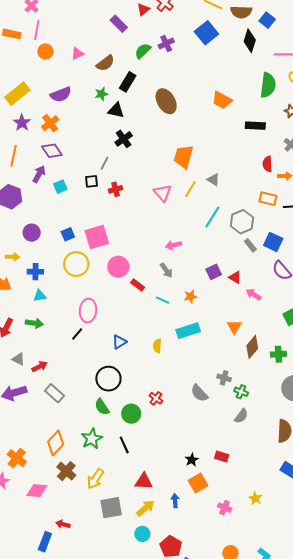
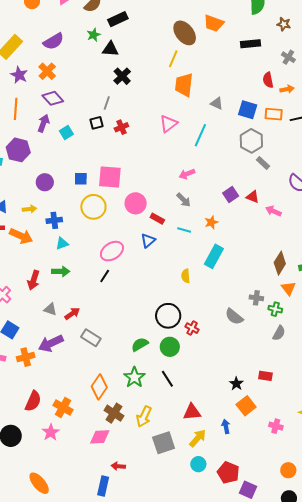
black rectangle: (128, 82) -> (118, 19), turned 42
brown ellipse: (166, 101) -> (185, 33), moved
yellow line: (190, 189) -> (173, 59), moved
pink triangle: (163, 193) -> (169, 124), turned 42
cyan line: (212, 217) -> (200, 135), moved
blue square: (68, 234) -> (81, 179), turned 32
pink square: (97, 237) -> (110, 177), turned 30
blue square: (273, 242) -> (248, 110), moved
pink ellipse: (88, 310) -> (112, 251), turned 60
orange triangle: (234, 327) -> (289, 288), moved
cyan rectangle: (188, 331) -> (214, 256), turned -35
blue triangle: (119, 342) -> (148, 241), moved
black circle: (108, 379) -> (168, 316), moved
green semicircle: (102, 407) -> (140, 344), turned 102
pink diamond: (37, 491) -> (100, 437), moved

